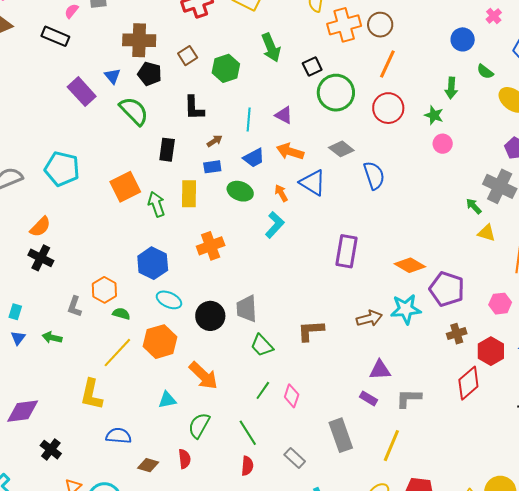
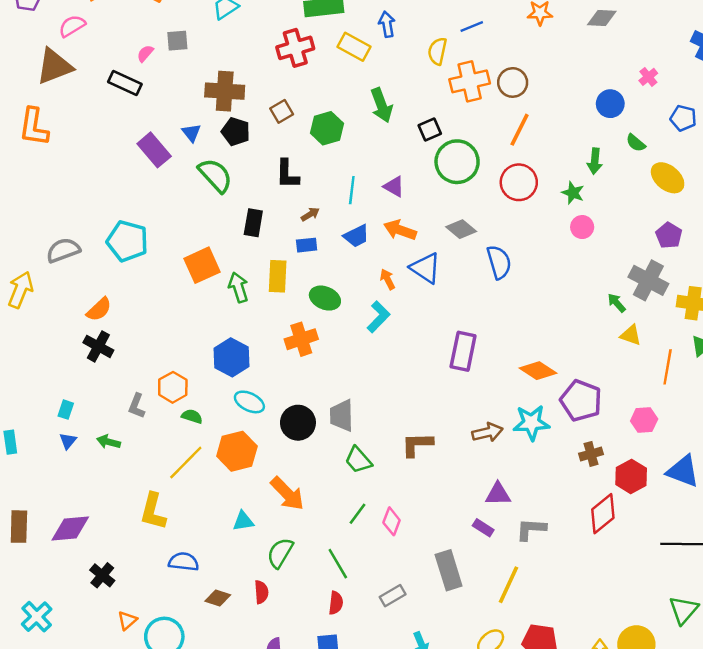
green ellipse: (240, 191) -> (325, 298), moved
gray rectangle: (295, 458) -> (393, 596), turned -75

